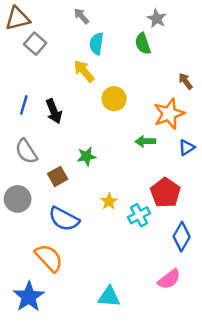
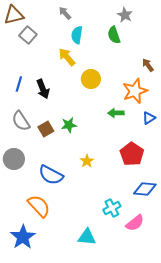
brown square: (58, 176) -> (46, 129), moved
cyan cross: (139, 215) -> (112, 208), moved
blue diamond: (182, 237) -> (145, 189), turned 65

